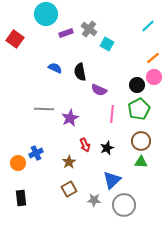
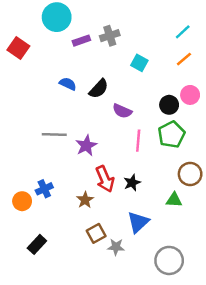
gray cross: (89, 29) -> (110, 36), turned 35
cyan square: (107, 44) -> (139, 63), moved
orange line: (153, 58) -> (184, 59), moved
black semicircle: (80, 72) -> (99, 89), turned -126
brown circle: (141, 141) -> (190, 174), moved
red arrow: (85, 145) -> (105, 179), size x1.5
brown square: (69, 189) -> (96, 233), moved
black rectangle: (21, 198) -> (37, 244), moved, turned 49
gray circle: (124, 205) -> (169, 260), moved

